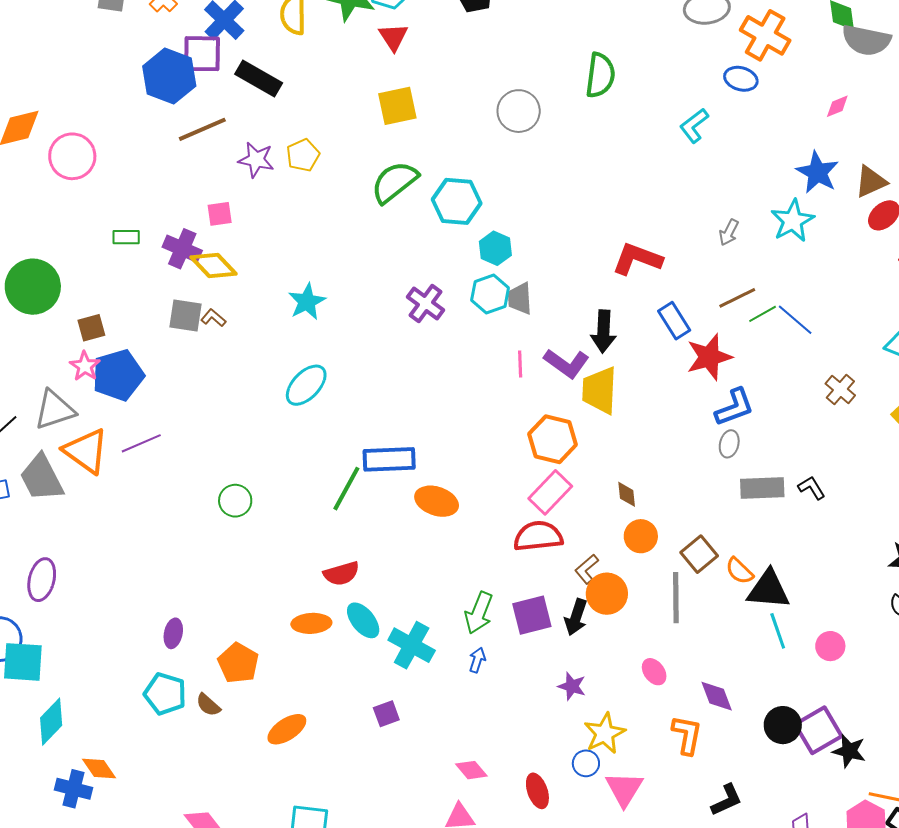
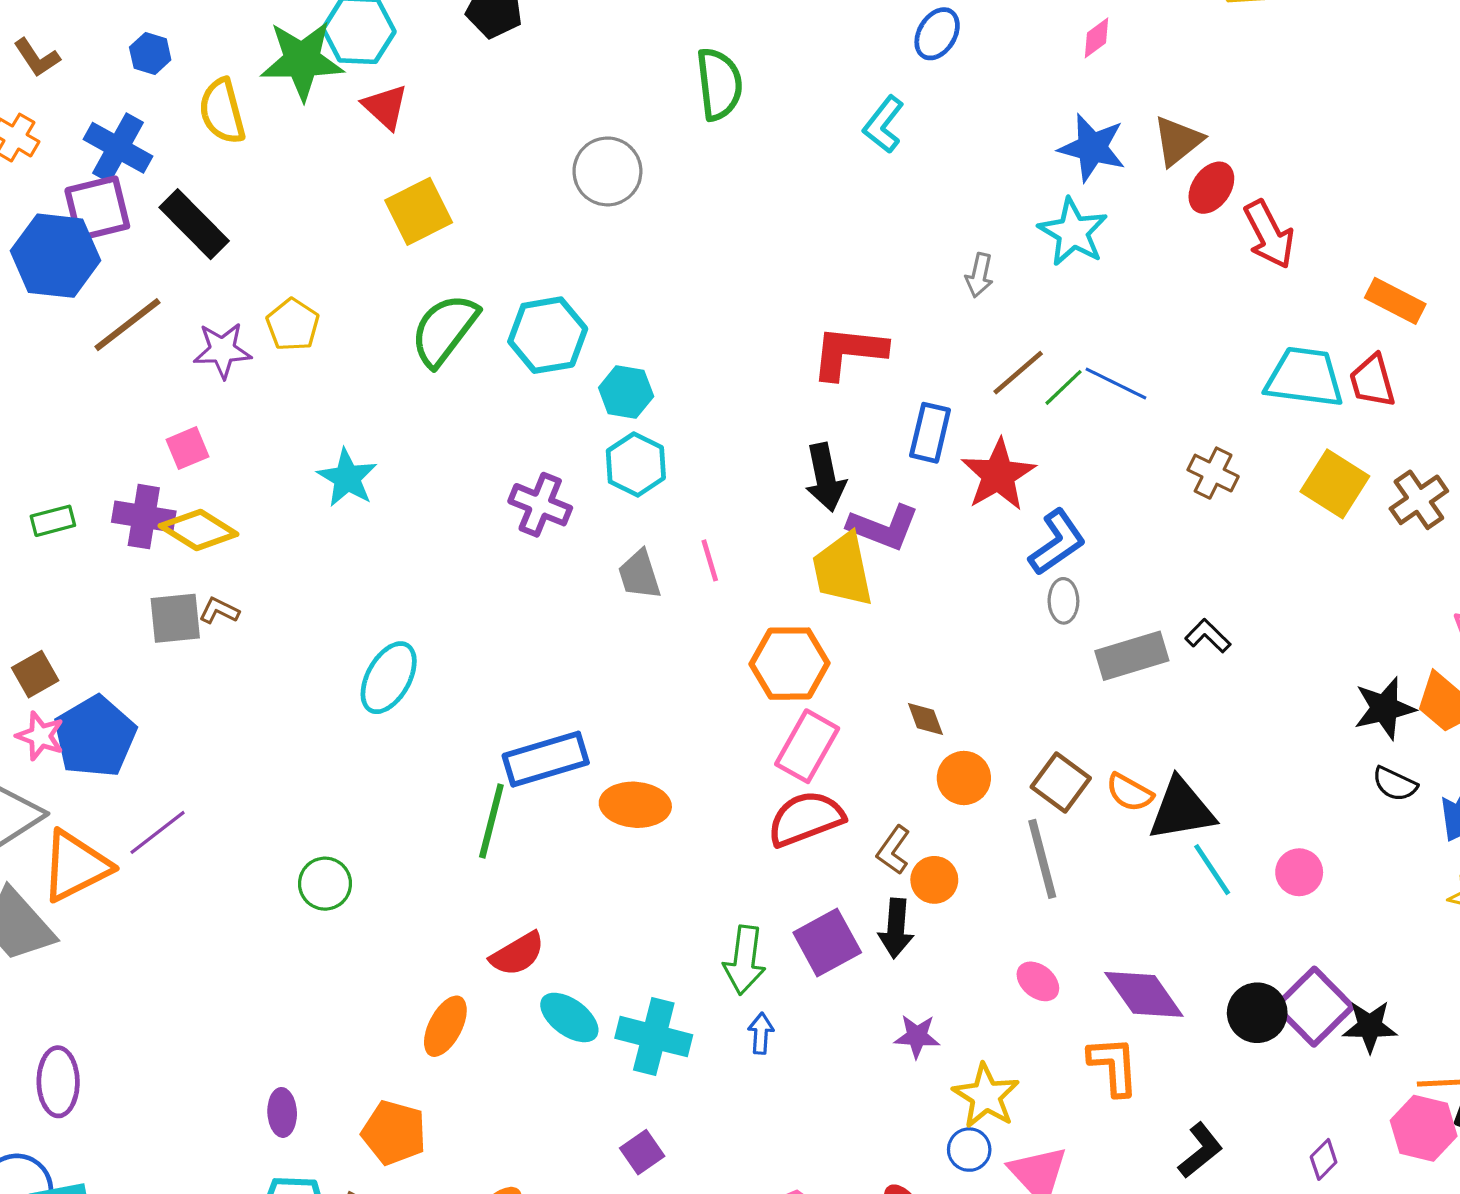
black rectangle: (259, 78) -> (194, 224), turned 30
blue ellipse: (741, 79) -> (937, 34), turned -60
gray trapezoid: (520, 298) -> (639, 575), moved
cyan star: (307, 302) -> (347, 478), moved
blue rectangle: (674, 321) -> (930, 433), turned 60
purple L-shape: (566, 363) -> (883, 527), moved
orange triangle: (86, 451) -> (75, 866), turned -48
orange circle: (607, 594) -> (934, 880), size x0.7
orange ellipse: (311, 623) -> (445, 1026), moved, turned -45
purple diamond: (717, 696) -> (1144, 994), size x1.4

